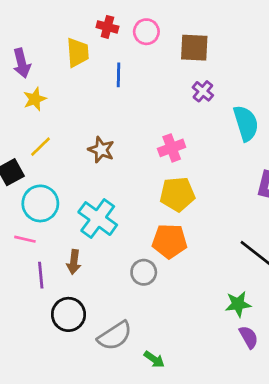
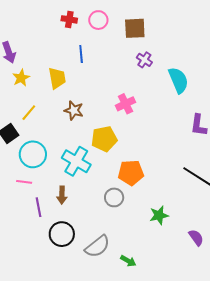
yellow trapezoid: (78, 53) -> (57, 78), moved
yellow pentagon: (177, 194) -> (104, 139), moved
green star: (238, 304) -> (159, 215), moved

